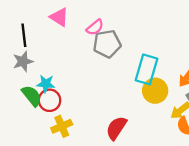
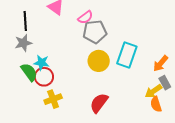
yellow circle: (155, 91) -> (99, 61), moved

